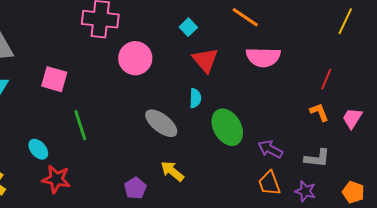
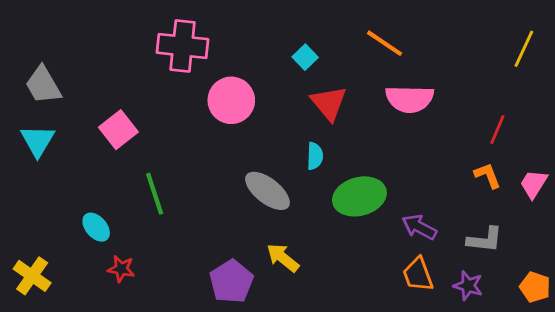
pink square: (54, 79) -> (118, 130), turned 36
green ellipse: (227, 127) -> (359, 196), turned -75
red star: (56, 179) -> (121, 269), size x0.7
purple pentagon: (135, 188) -> (231, 281), size x1.4

